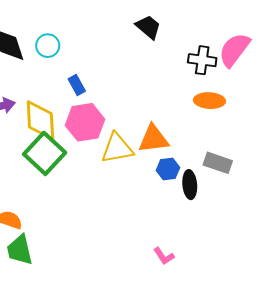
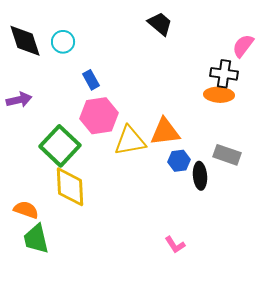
pink semicircle: (234, 50) -> (243, 46), size x0.7
black cross: (202, 60) -> (224, 74), moved
yellow diamond: (40, 120) -> (70, 187), moved

